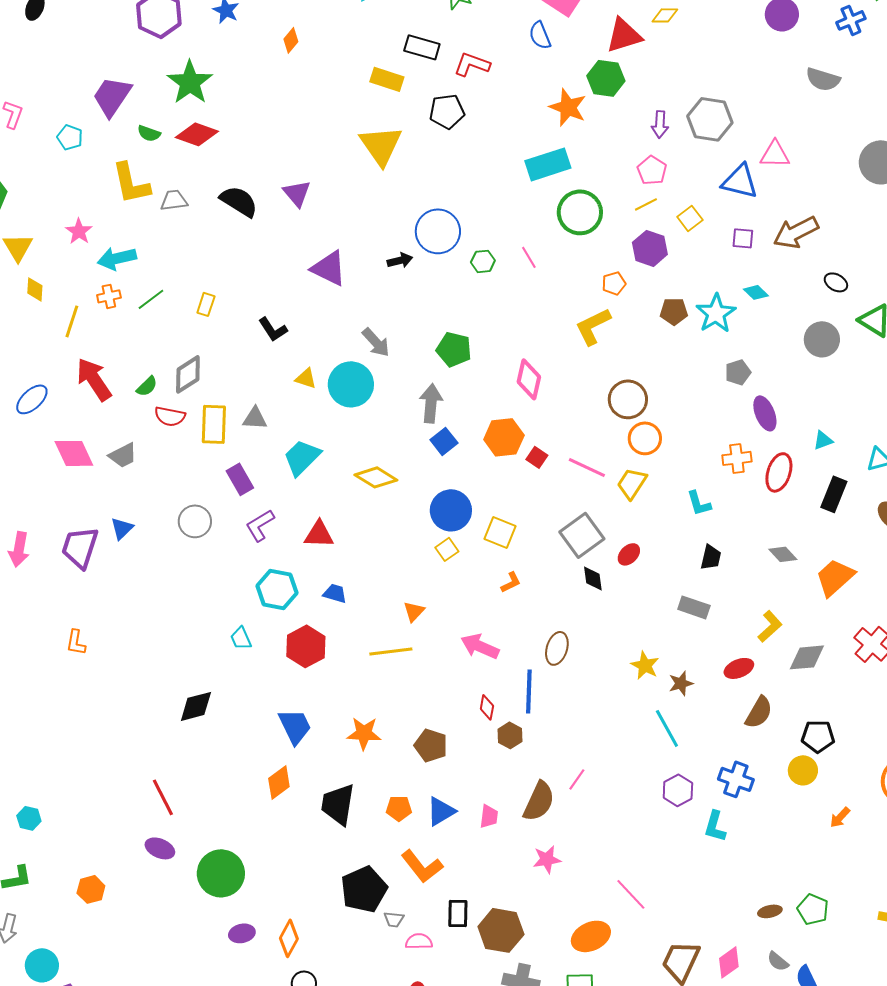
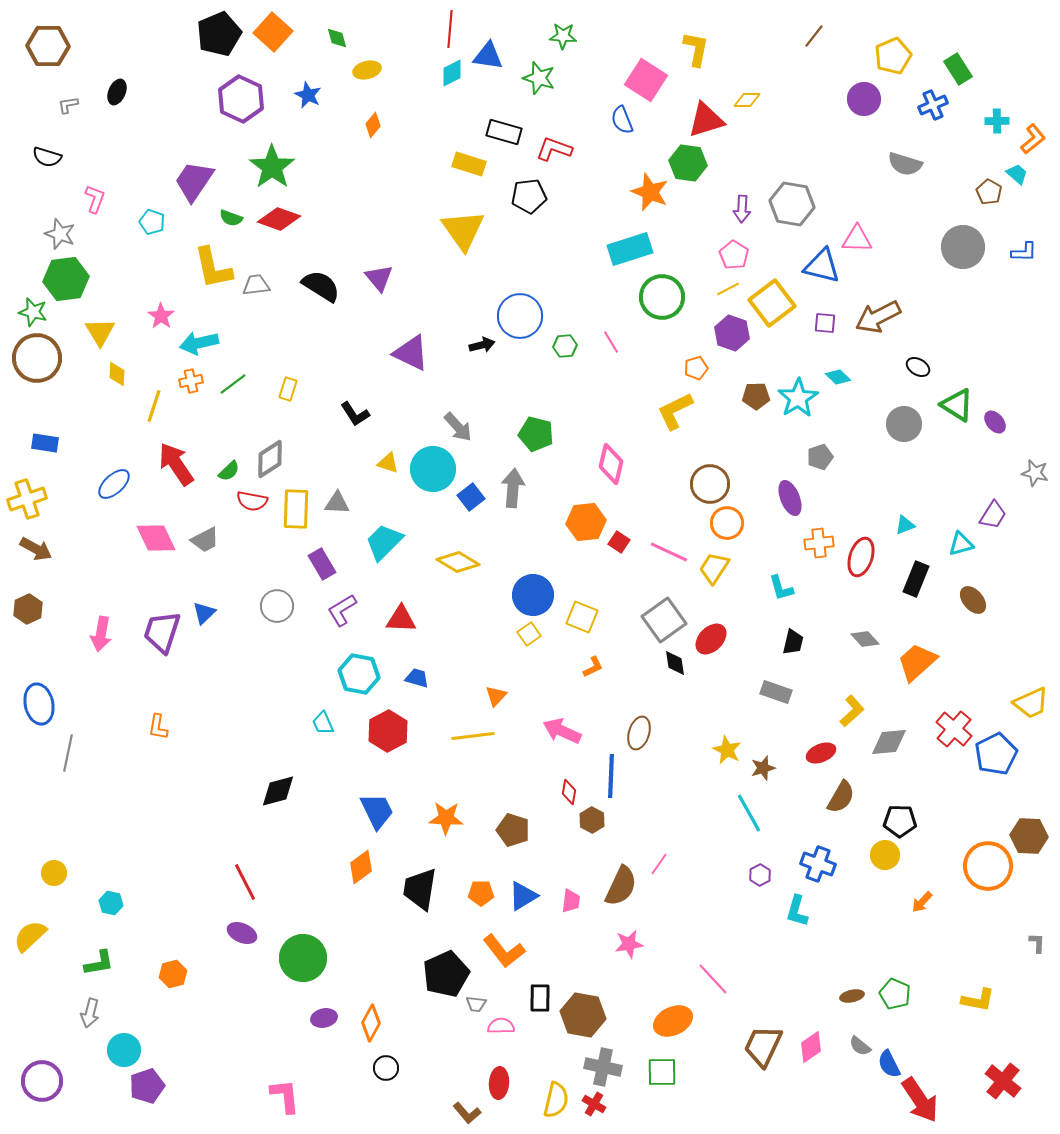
yellow square: (690, 218) -> (772, 303), size x1.8
purple ellipse: (765, 413) -> (790, 498), moved
blue square: (444, 441) -> (471, 497), moved
red ellipse: (629, 554) -> (711, 639), size x1.4
purple hexagon: (678, 790) -> (760, 875), size x0.7

